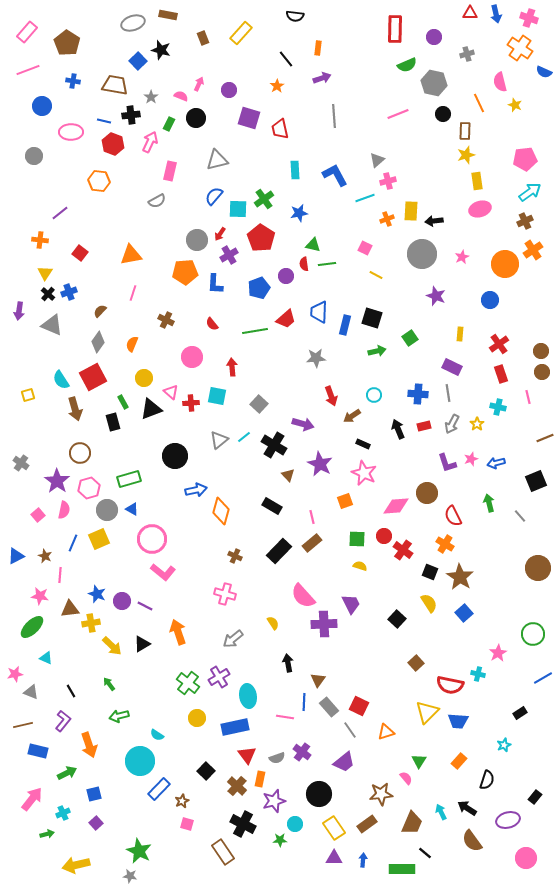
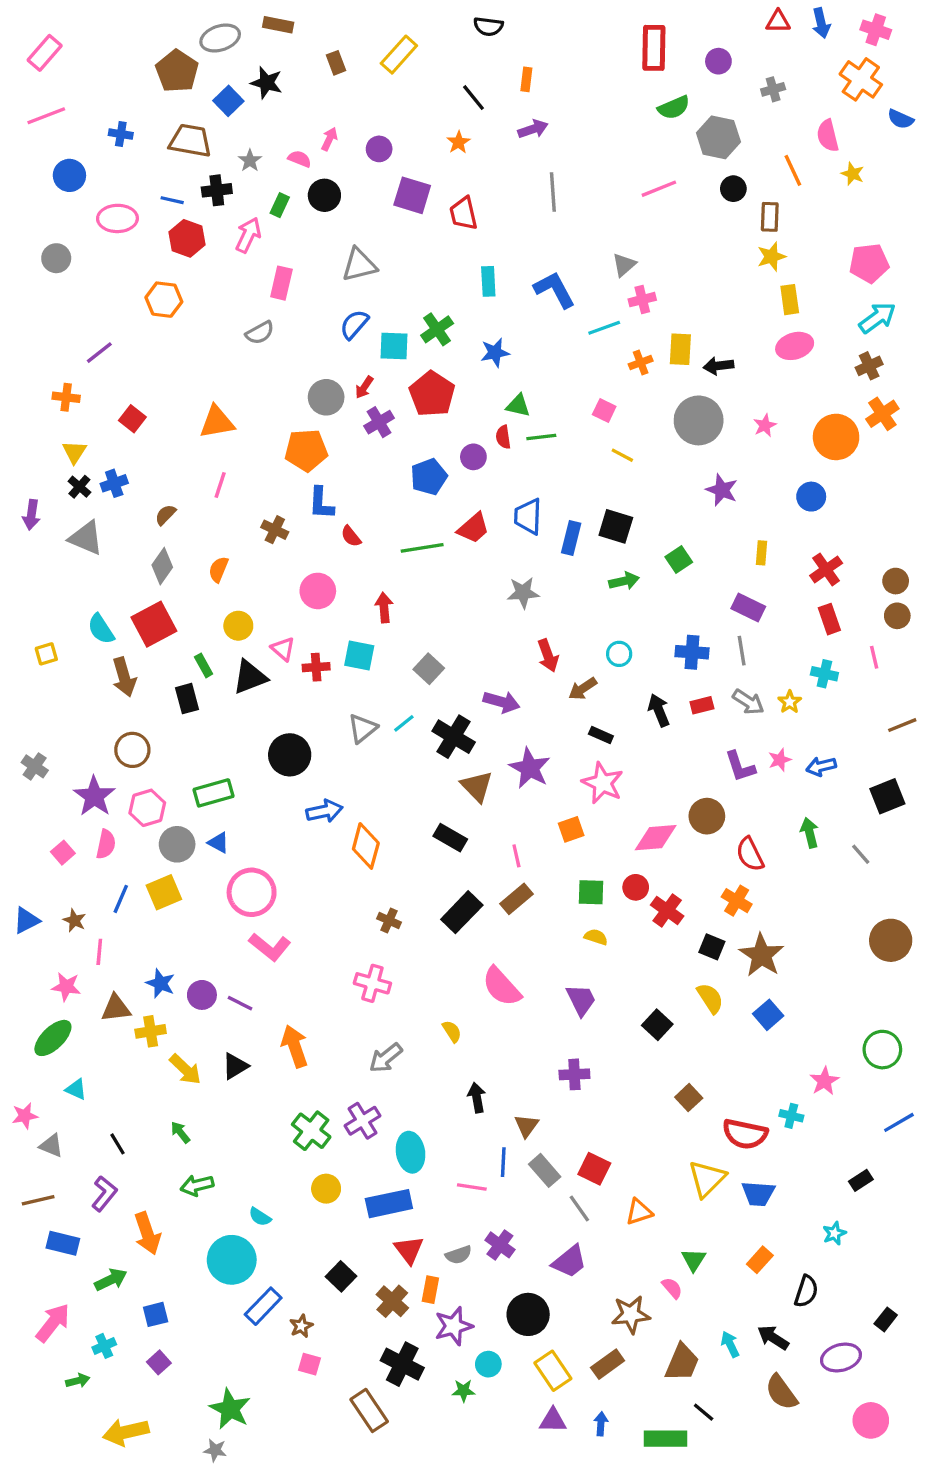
brown pentagon: (67, 43) -> (177, 71), moved
blue L-shape: (215, 284) -> (321, 503), moved
gray arrow: (452, 424) -> (748, 702), turned -84
brown triangle: (288, 475) -> (477, 786), size x1.5
purple cross: (324, 624) -> (574, 1074), moved, size x0.7

